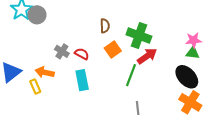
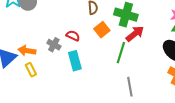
gray cross: (62, 51) -> (54, 45), moved
orange arrow: (45, 72) -> (27, 51), moved

